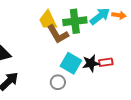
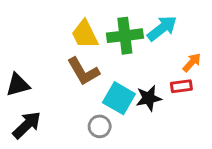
orange arrow: (119, 15) -> (192, 62), moved, turned -56
brown L-shape: (58, 34) -> (83, 71), moved
red rectangle: (106, 62) -> (181, 86), moved

